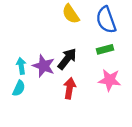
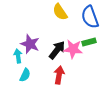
purple star: (44, 66) -> (30, 44), moved
pink star: (110, 80) -> (73, 49), moved
cyan semicircle: (19, 88) -> (25, 75), moved

